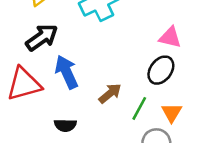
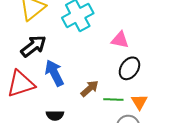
pink triangle: (170, 37) -> (120, 40), moved
green line: (139, 108) -> (113, 100), turned 66

